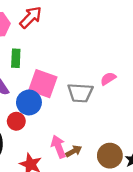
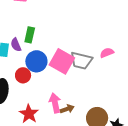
green rectangle: (16, 58) -> (30, 35), moved
pink square: (43, 84) -> (62, 61), moved

